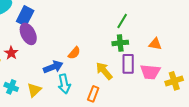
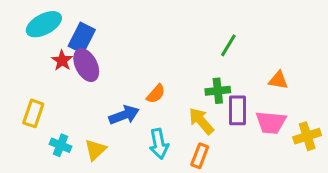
green cross: (120, 43) -> (218, 91), moved
red star: (11, 53) -> (62, 61), moved
cyan arrow: (64, 84) -> (159, 144), moved
orange rectangle: (93, 94) -> (200, 156), moved

